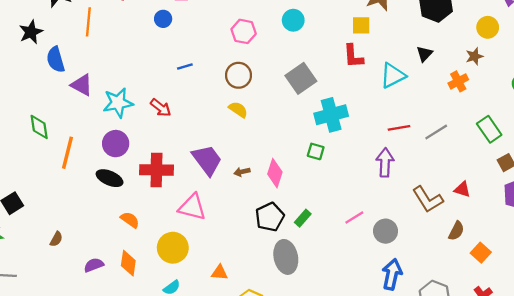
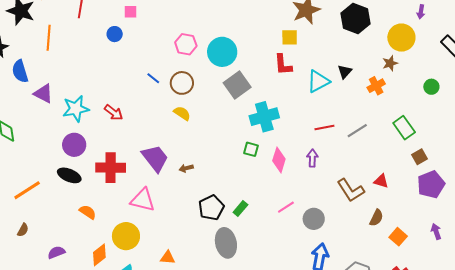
cyan circle: (293, 20) -> (222, 52), moved, size x1.5
yellow circle: (488, 27) -> (401, 38), size x1.4
black triangle: (424, 54) -> (345, 72), moved
blue line: (185, 67) -> (153, 78), moved, turned 56
orange line: (67, 153) -> (27, 190), moved, turned 44
purple arrow: (385, 162) -> (312, 158), size x0.7
pink diamond: (275, 173) -> (279, 160), moved
orange diamond: (128, 263) -> (99, 255), moved, turned 45

